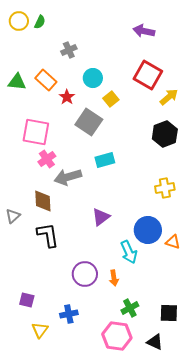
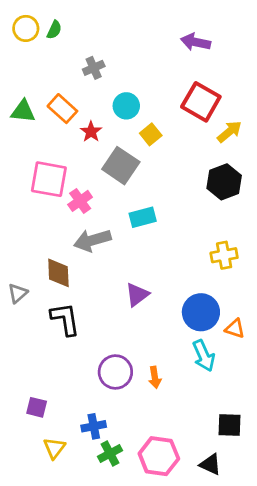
pink cross: (47, 159) -> (80, 201), moved
cyan arrow: (129, 252) -> (204, 356), moved
green cross: (130, 308) -> (110, 453), moved

